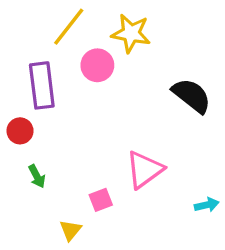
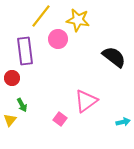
pink square: (101, 200) -> (60, 119), turned -32
yellow triangle: (70, 230) -> (10, 120), moved

